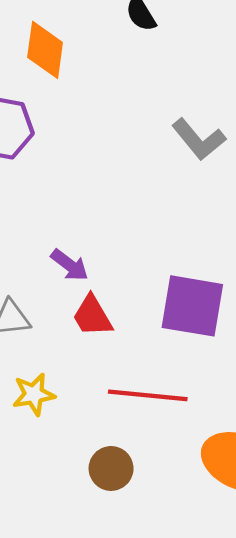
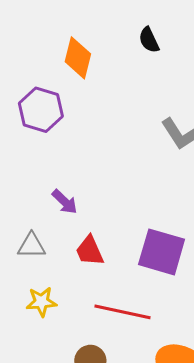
purple arrow: (70, 265) -> (65, 202), moved

